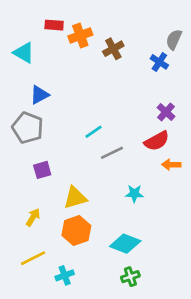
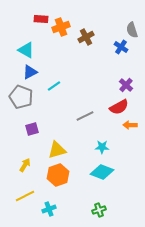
gray semicircle: (174, 40) -> (132, 30), turned -42
cyan triangle: (24, 53) -> (26, 50), moved
cyan line: (94, 132) -> (54, 86), moved
cyan diamond: (125, 244) -> (102, 172), moved

